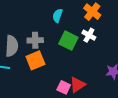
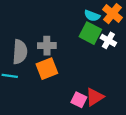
cyan semicircle: (58, 16) -> (92, 16), moved, turned -88
green square: (68, 41) -> (90, 33), moved

